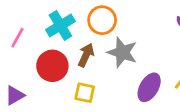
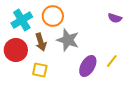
brown arrow: (86, 55) -> (41, 42), turned 138

